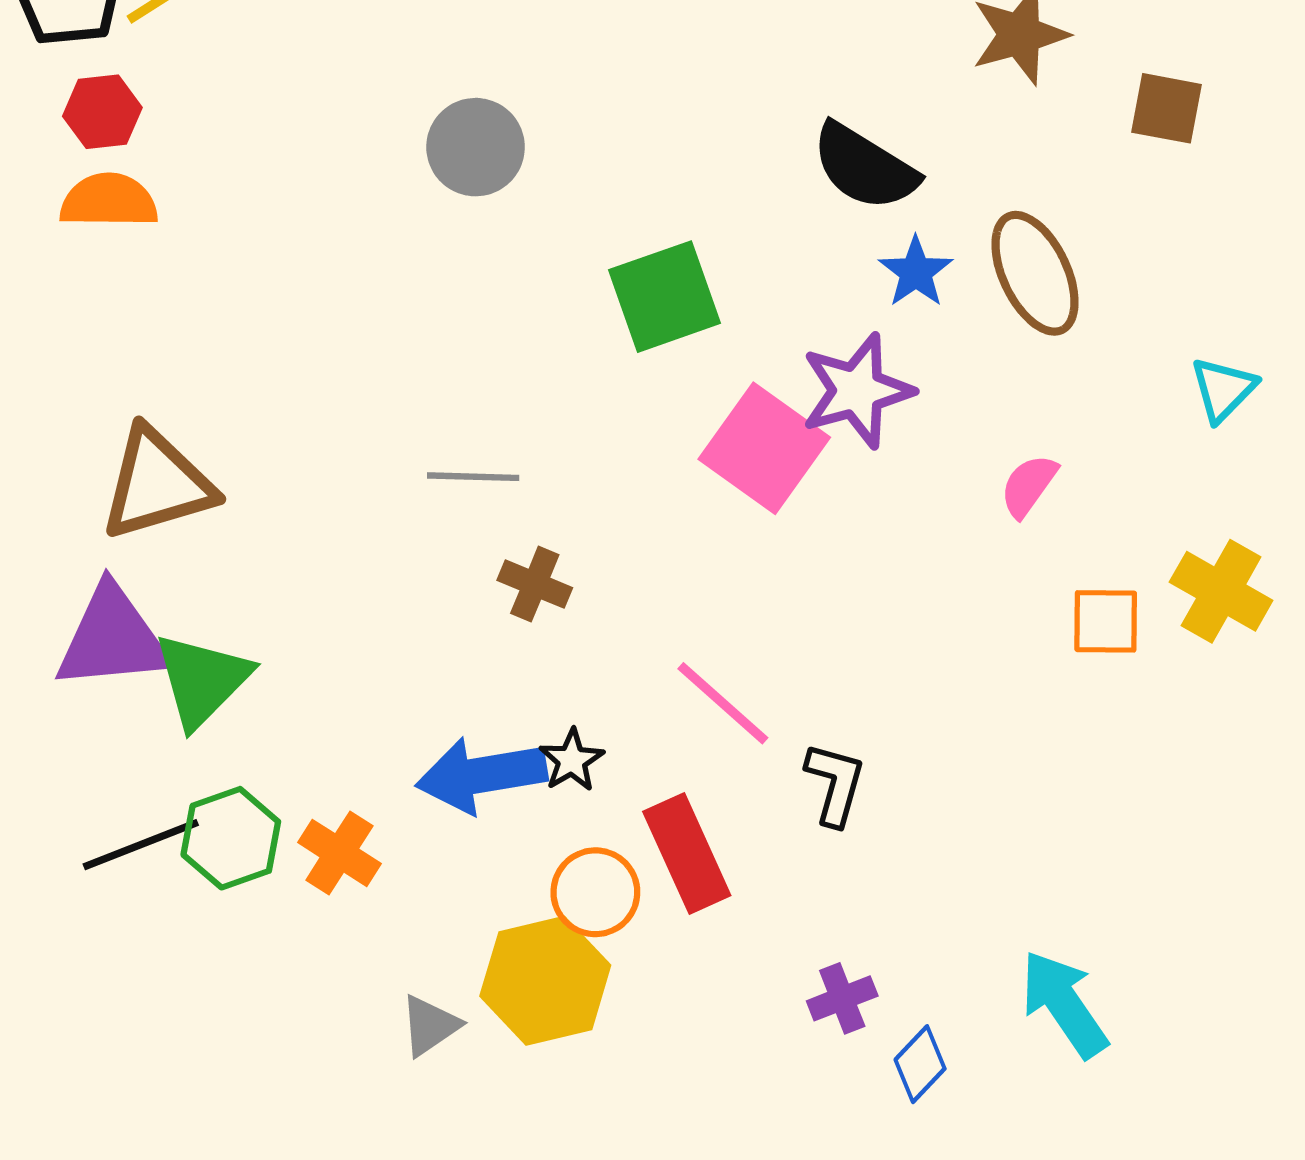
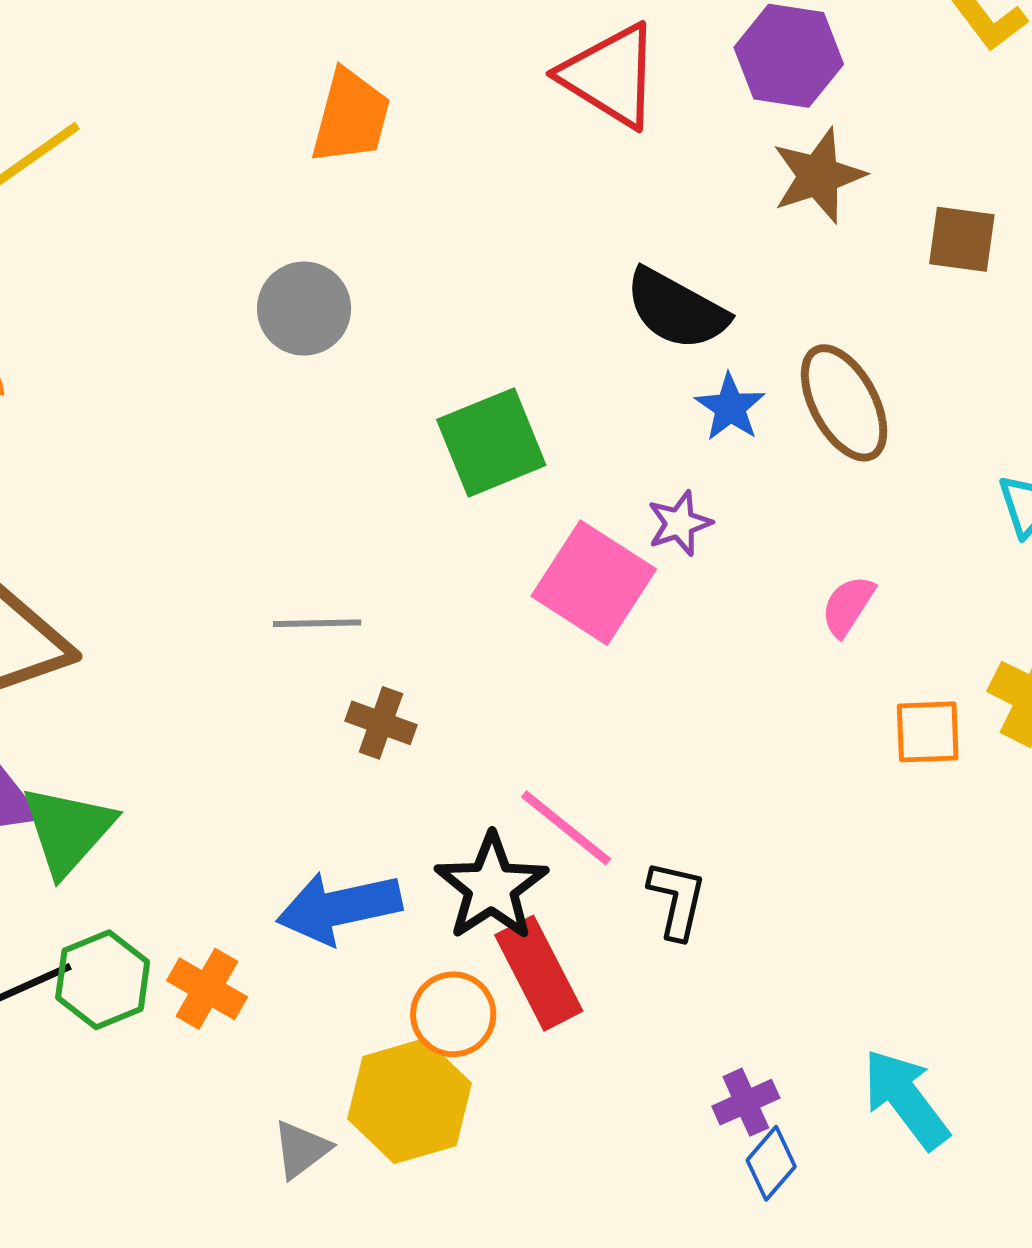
purple star: (857, 391) -> (680, 523), size x0.6
black star: (572, 760) -> (491, 887), moved, size x1.8
purple cross: (842, 998) -> (746, 1102), moved

